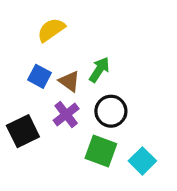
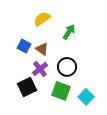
yellow semicircle: (51, 30) -> (42, 19), moved
green arrow: (99, 70) -> (69, 32), moved
black square: (23, 131) -> (27, 87), moved

